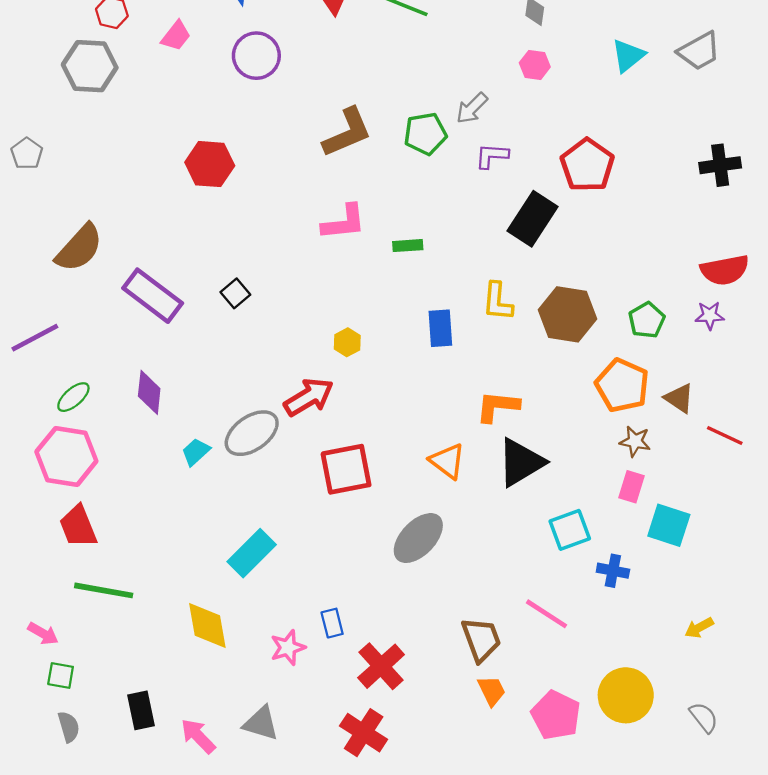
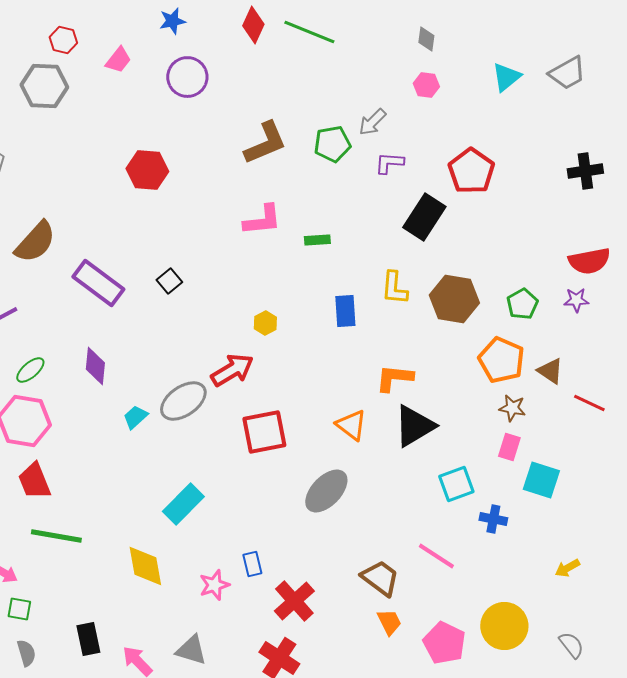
brown trapezoid: (481, 639) -> (380, 578), turned -33

